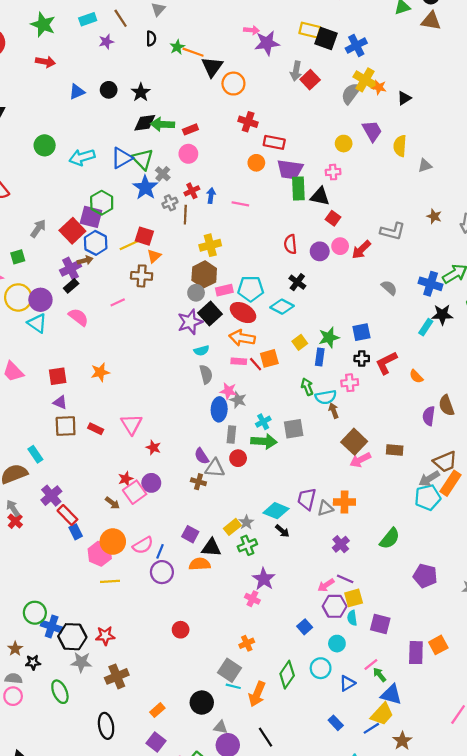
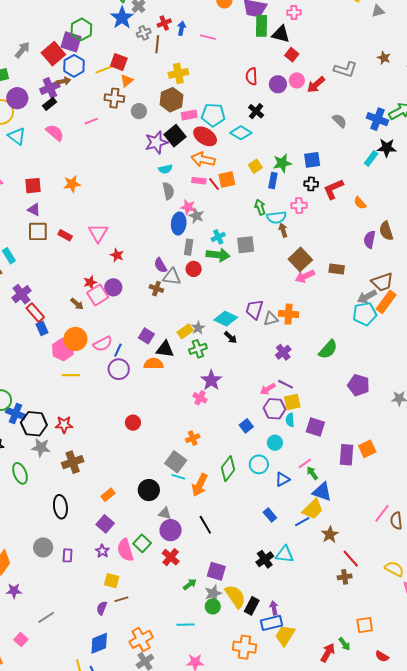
gray circle: (196, 293) -> (139, 111), moved
purple circle: (40, 300) -> (17, 98), moved

